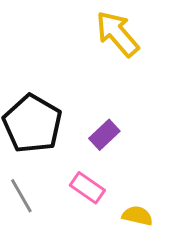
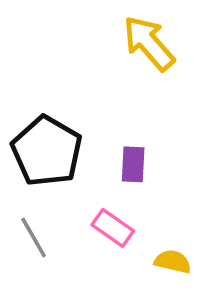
purple rectangle: (104, 135) -> (133, 164), turned -44

